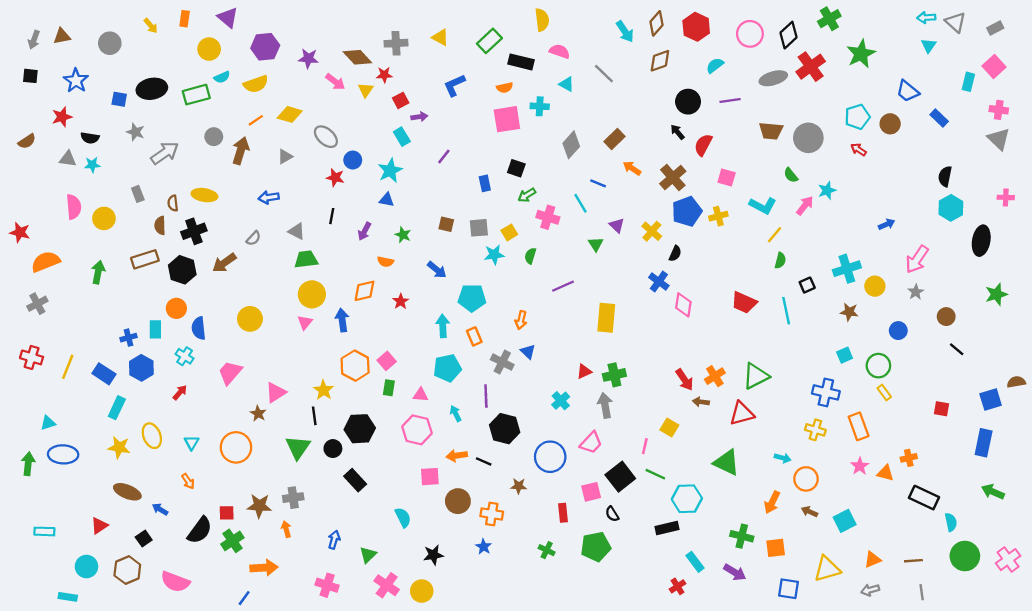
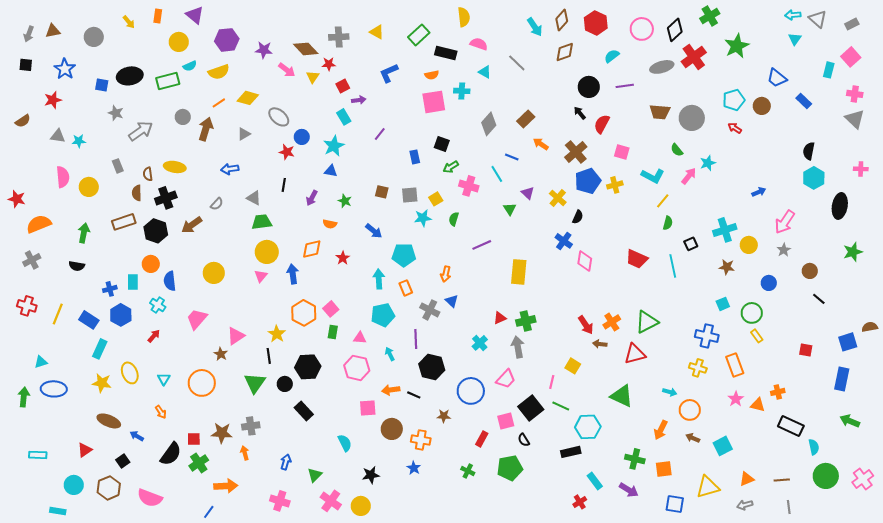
black semicircle: (90, 138) -> (77, 266), moved
red rectangle: (563, 513) -> (482, 439), turned 35

